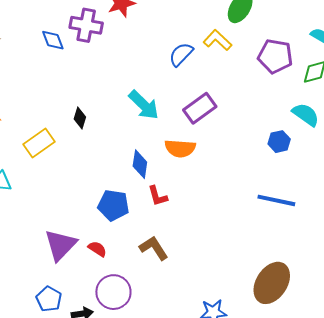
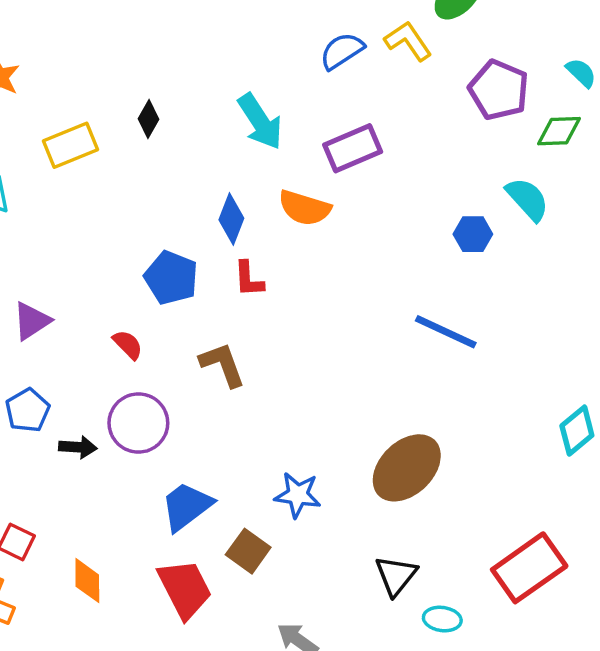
purple triangle: (60, 245) -> (32, 321), moved, size x0.7

